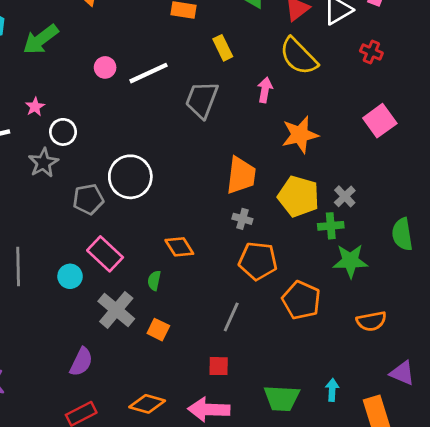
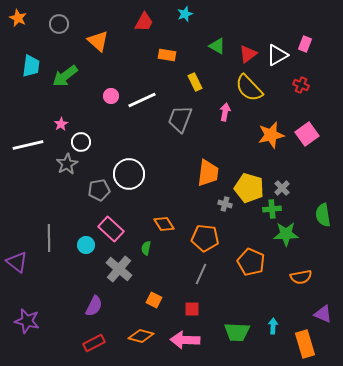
orange star: (300, 135) -> (271, 135), moved
gray cross: (242, 219) -> (225, 204), moved
orange pentagon: (258, 261) -> (205, 238), moved
orange square: (158, 330) -> (154, 300), moved

